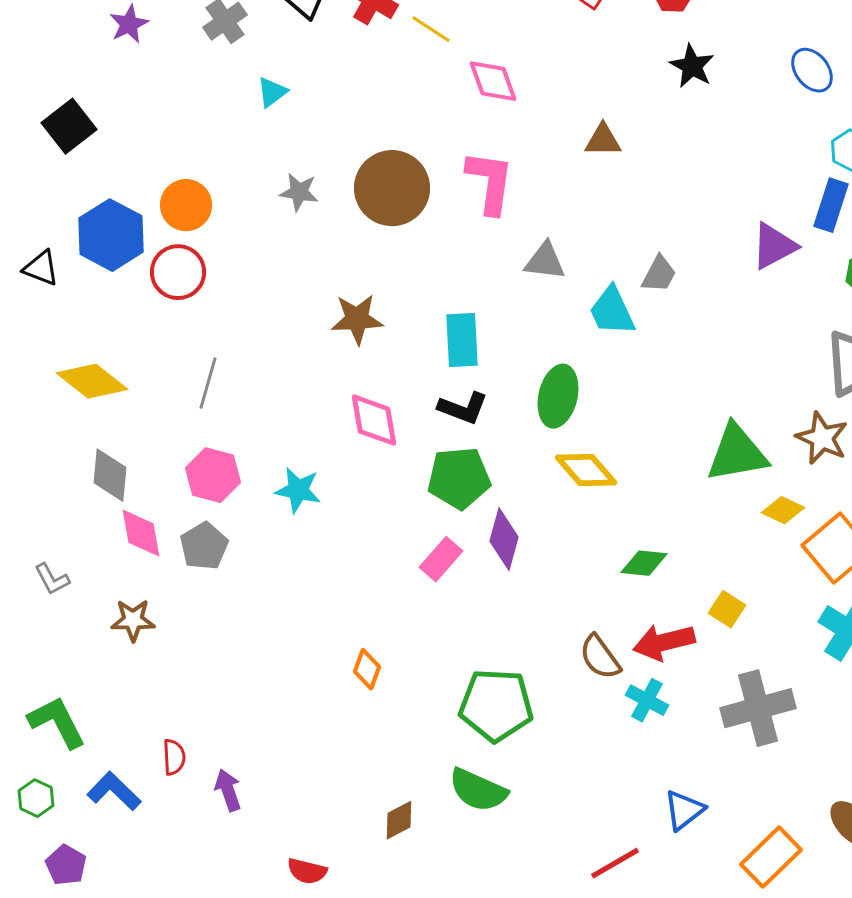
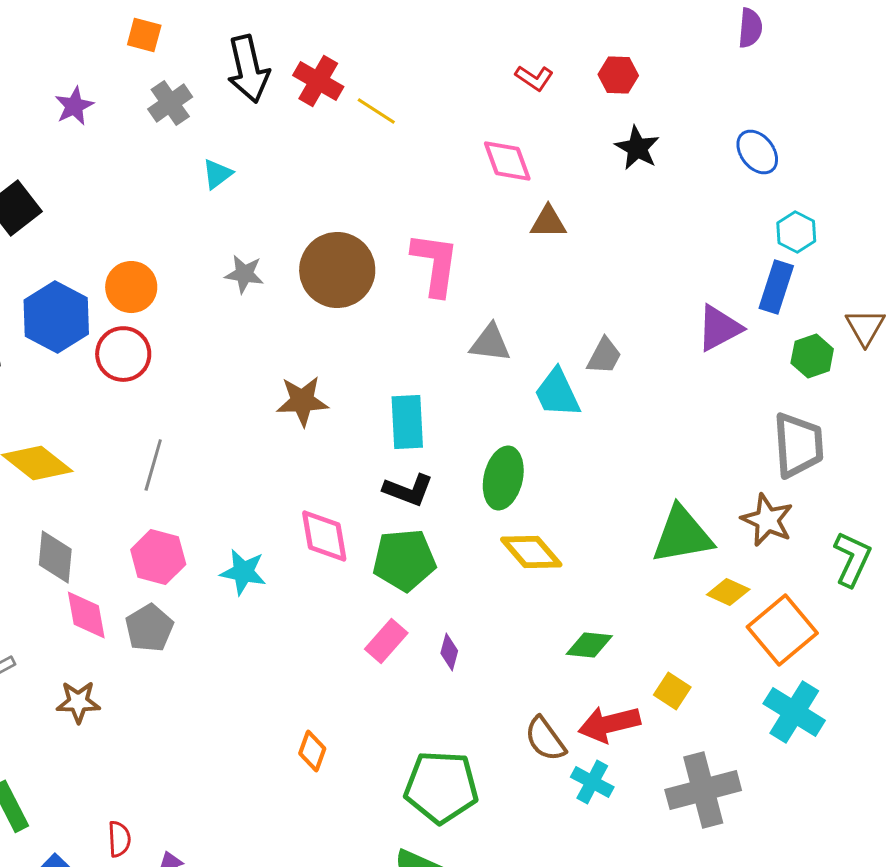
pink diamond: (493, 81) -> (507, 161), moved
pink diamond: (374, 420) -> (324, 536), moved
purple diamond: (504, 539) -> (449, 652), moved, size x0.6

